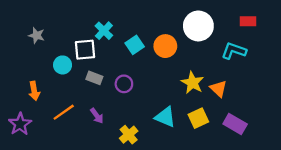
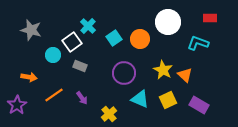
gray star: (37, 35) -> (31, 30), size x1.5
white square: (85, 50) -> (72, 42), turned -30
purple circle: (124, 84) -> (124, 73), moved, size x1.5
orange arrow: (34, 91) -> (29, 77), turned -70

